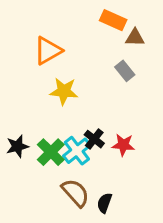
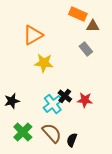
green cross: (51, 152) -> (23, 132), moved

